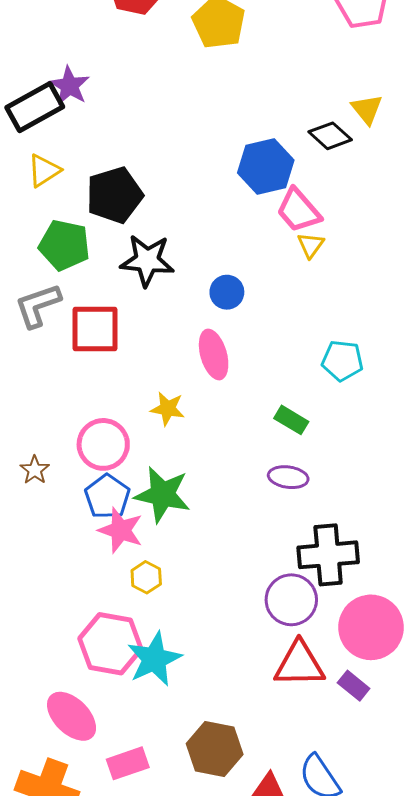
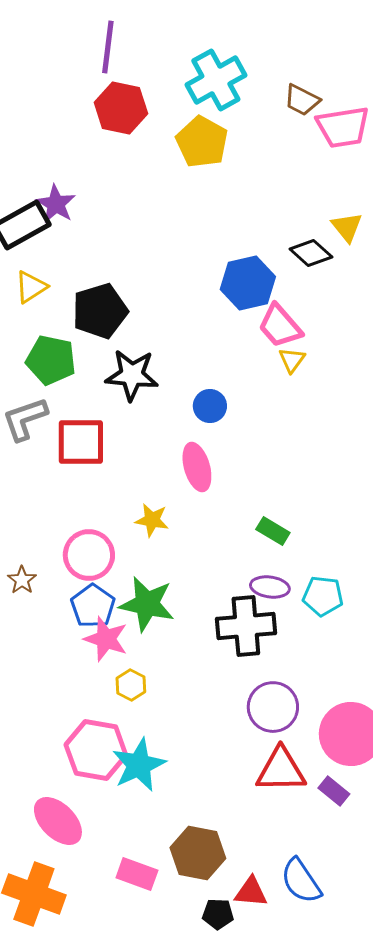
cyan pentagon: (342, 361) -> (323, 596), moved
black cross: (328, 555) -> (246, 626), moved
pink rectangle: (128, 763) -> (137, 874), moved, turned 39

